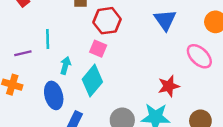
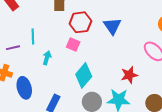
blue triangle: (165, 20) -> (112, 26), moved
cyan diamond: (92, 81) -> (84, 75), moved
blue ellipse: (54, 95) -> (24, 88), moved

